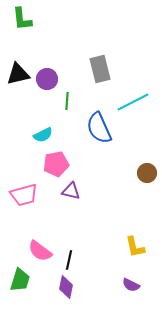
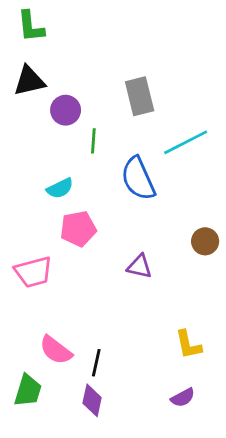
black triangle: (18, 74) -> (29, 81), moved
purple triangle: (71, 191) -> (140, 266), moved
purple semicircle: (131, 285) -> (183, 398), turned -54

